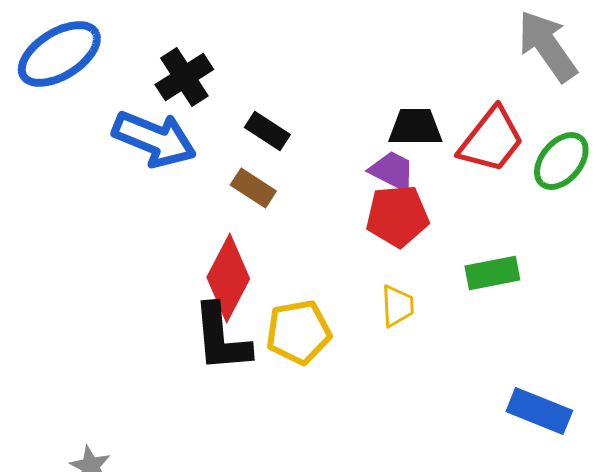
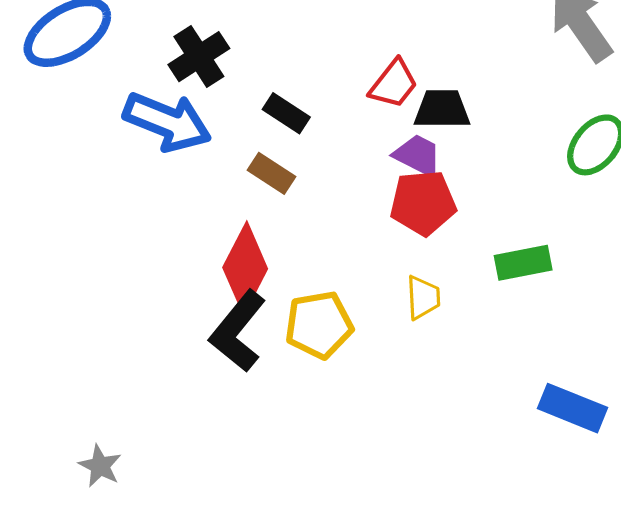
red trapezoid: (491, 140) -> (394, 84), moved, size x0.7
black L-shape: (221, 338) -> (238, 331), turned 44

